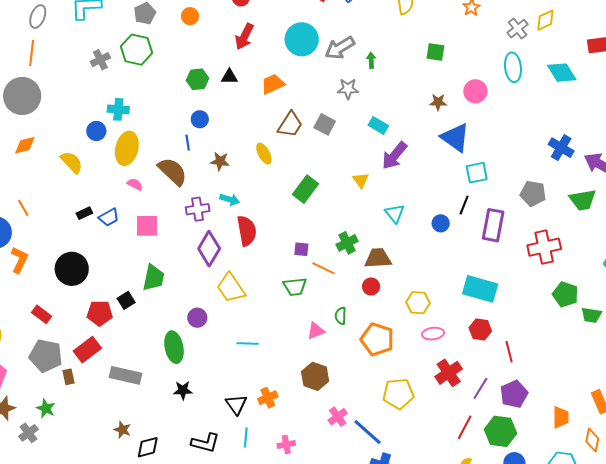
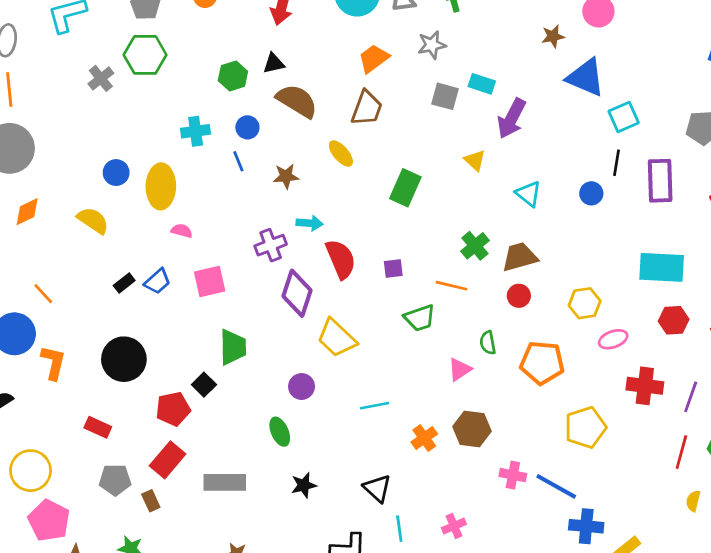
orange trapezoid: (273, 84) -> (374, 58), moved
cyan cross: (118, 109) -> (196, 131), moved
gray square: (325, 124) -> (445, 96), moved
brown semicircle: (173, 171) -> (297, 101), moved
purple square: (301, 249) -> (393, 269), moved
green ellipse: (174, 347) -> (280, 432), size x0.7
gray pentagon: (46, 356) -> (115, 480), size x0.7
red cross: (449, 373) -> (645, 386), turned -36
orange cross: (268, 398) -> (424, 438), moved
pink cross: (338, 417) -> (513, 475), turned -30

